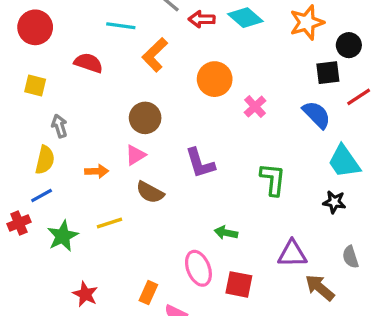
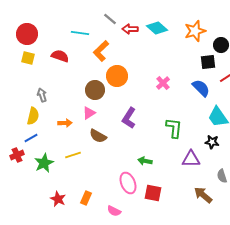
orange circle: (215, 79) -> (117, 76), moved
yellow square: (35, 86) -> (28, 58), moved
purple L-shape: (200, 163) -> (129, 118), turned 50
purple triangle: (292, 254) -> (191, 159), moved
orange rectangle: (148, 293) -> (86, 198), moved

